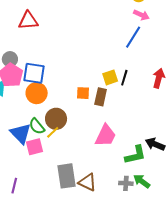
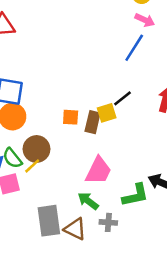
yellow square: (110, 77) -> (107, 113), moved
black line: (124, 78) -> (123, 98), turned 35
green arrow: (142, 181) -> (88, 201), moved
gray cross: (126, 183) -> (108, 222), moved

